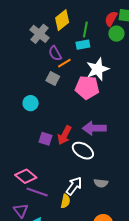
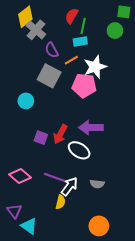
red semicircle: (111, 19) -> (72, 16), moved
yellow diamond: (62, 20) -> (25, 17), moved
orange line: (64, 63) -> (71, 60), moved
gray square: (53, 78) -> (49, 76), size x1.6
purple line: (37, 192) -> (55, 177), moved

